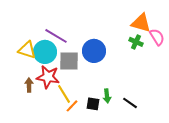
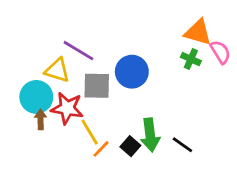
yellow triangle: (27, 50) -> (57, 70), moved
cyan circle: (45, 52) -> (36, 97), moved
green arrow: (107, 96) -> (150, 135), size x1.6
black square: (93, 104) -> (130, 146), turned 32

